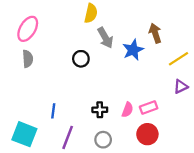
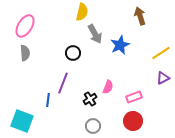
brown arrow: (155, 33) -> (140, 16), moved
black cross: (100, 110) -> (90, 99), turned -32
pink semicircle: (127, 110) -> (108, 87), moved
purple line: (68, 137) -> (63, 83), moved

